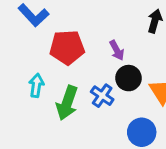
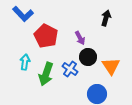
red pentagon: (67, 47) -> (46, 36), turned 30

